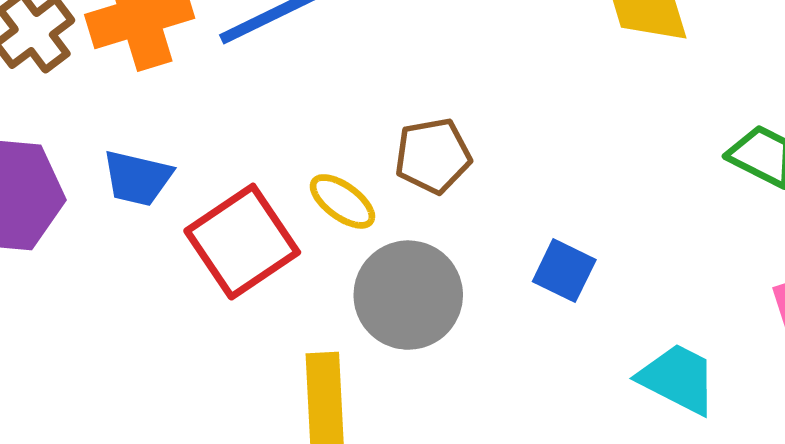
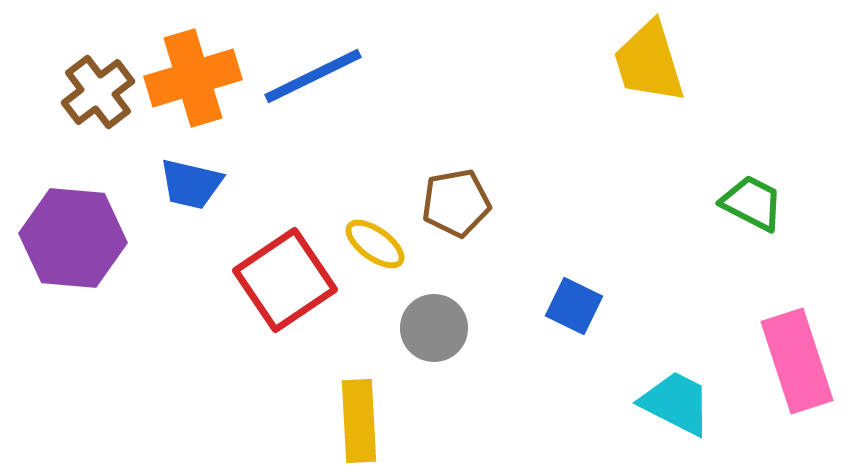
blue trapezoid: (137, 178) -> (191, 184), moved
gray circle: (408, 295) -> (434, 328), size x0.7

